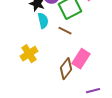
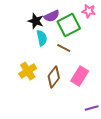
brown diamond: (66, 69) -> (54, 77), moved

